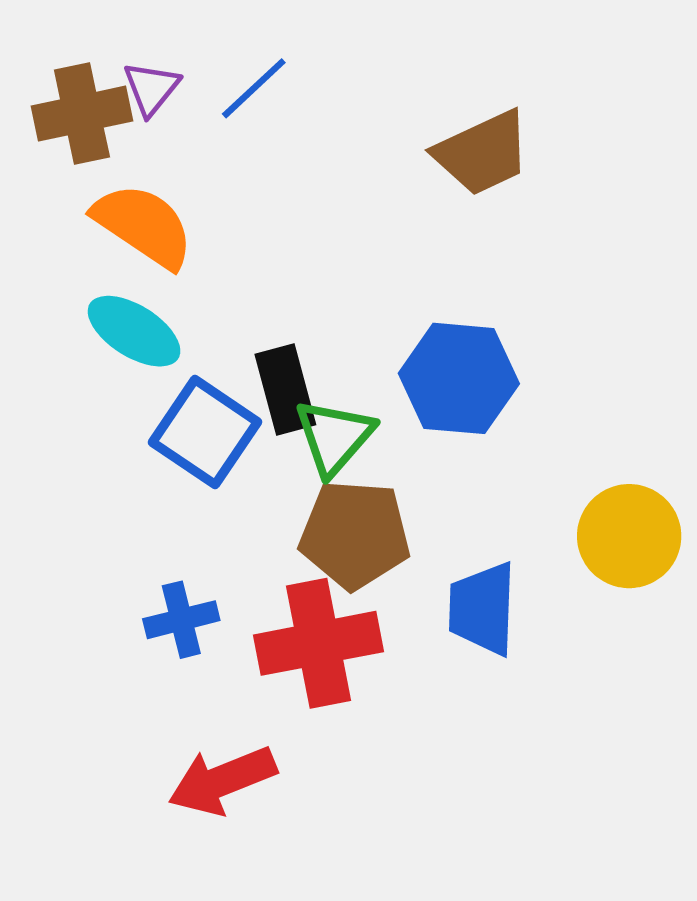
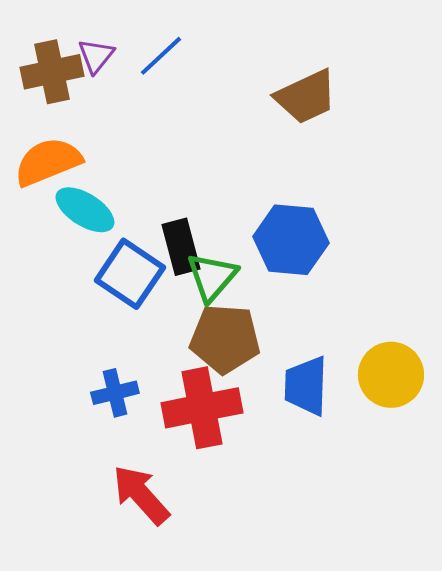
orange semicircle: (143, 225) -> (48, 162), moved, turned -56
yellow circle: (629, 536) -> (391, 375), moved
red arrow: (222, 781) -> (141, 495), turned 70

